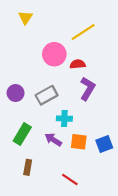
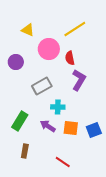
yellow triangle: (26, 18) -> (28, 30), moved, turned -40
red semicircle: (78, 64) -> (70, 58), turned -96
purple circle: (16, 93) -> (16, 62), moved

